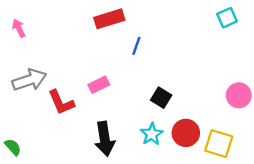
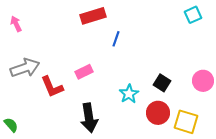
black square: (161, 98) -> (162, 83), moved
cyan star: (152, 134) -> (129, 94), moved

